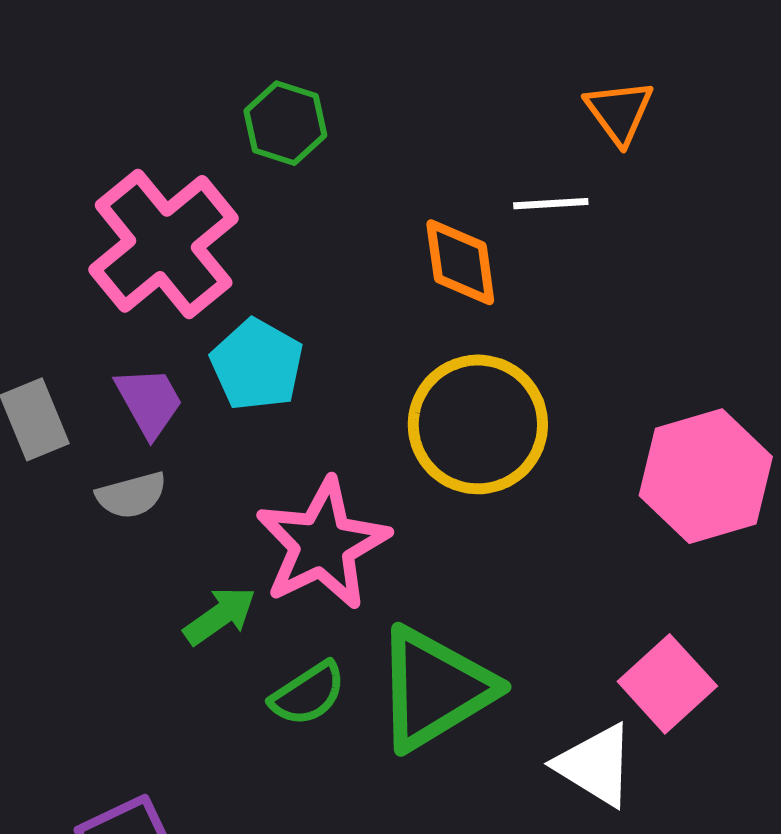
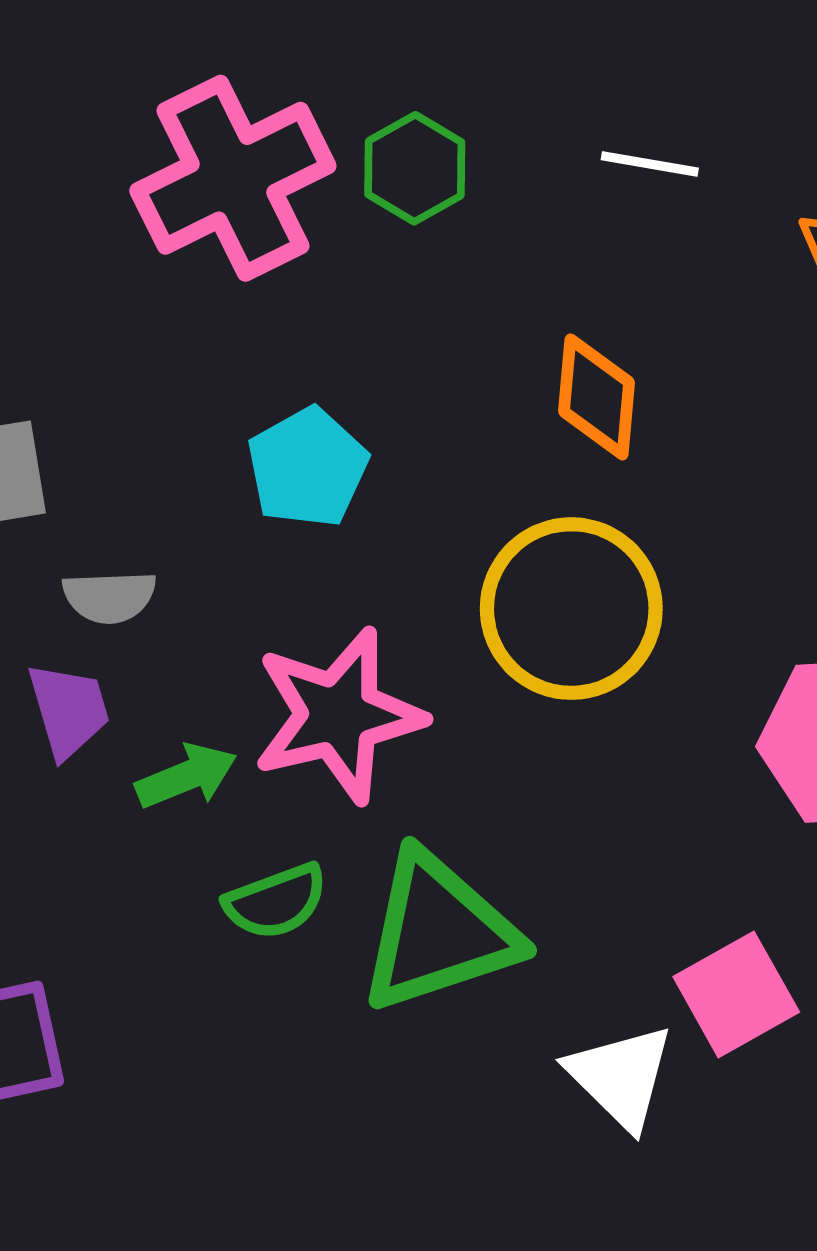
white line: (551, 204) -> (650, 164), moved
pink cross: (164, 244) -> (233, 178), moved
purple trapezoid: (149, 402) -> (69, 710), moved

